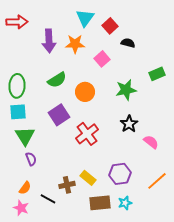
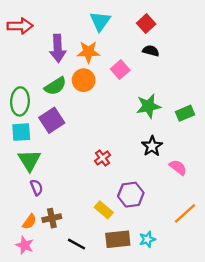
red square: (110, 26) -> (146, 24), moved
green rectangle: (157, 74) -> (185, 113), moved
green semicircle: (57, 80) -> (55, 86), moved
orange circle: (85, 92) -> (84, 80), moved
purple square: (59, 115) -> (52, 120), moved
red cross: (87, 134) -> (102, 158), size x0.6
purple hexagon: (120, 174) -> (131, 195), moved
brown cross: (67, 185) -> (52, 218), moved
black line: (48, 199) -> (77, 244), moved

